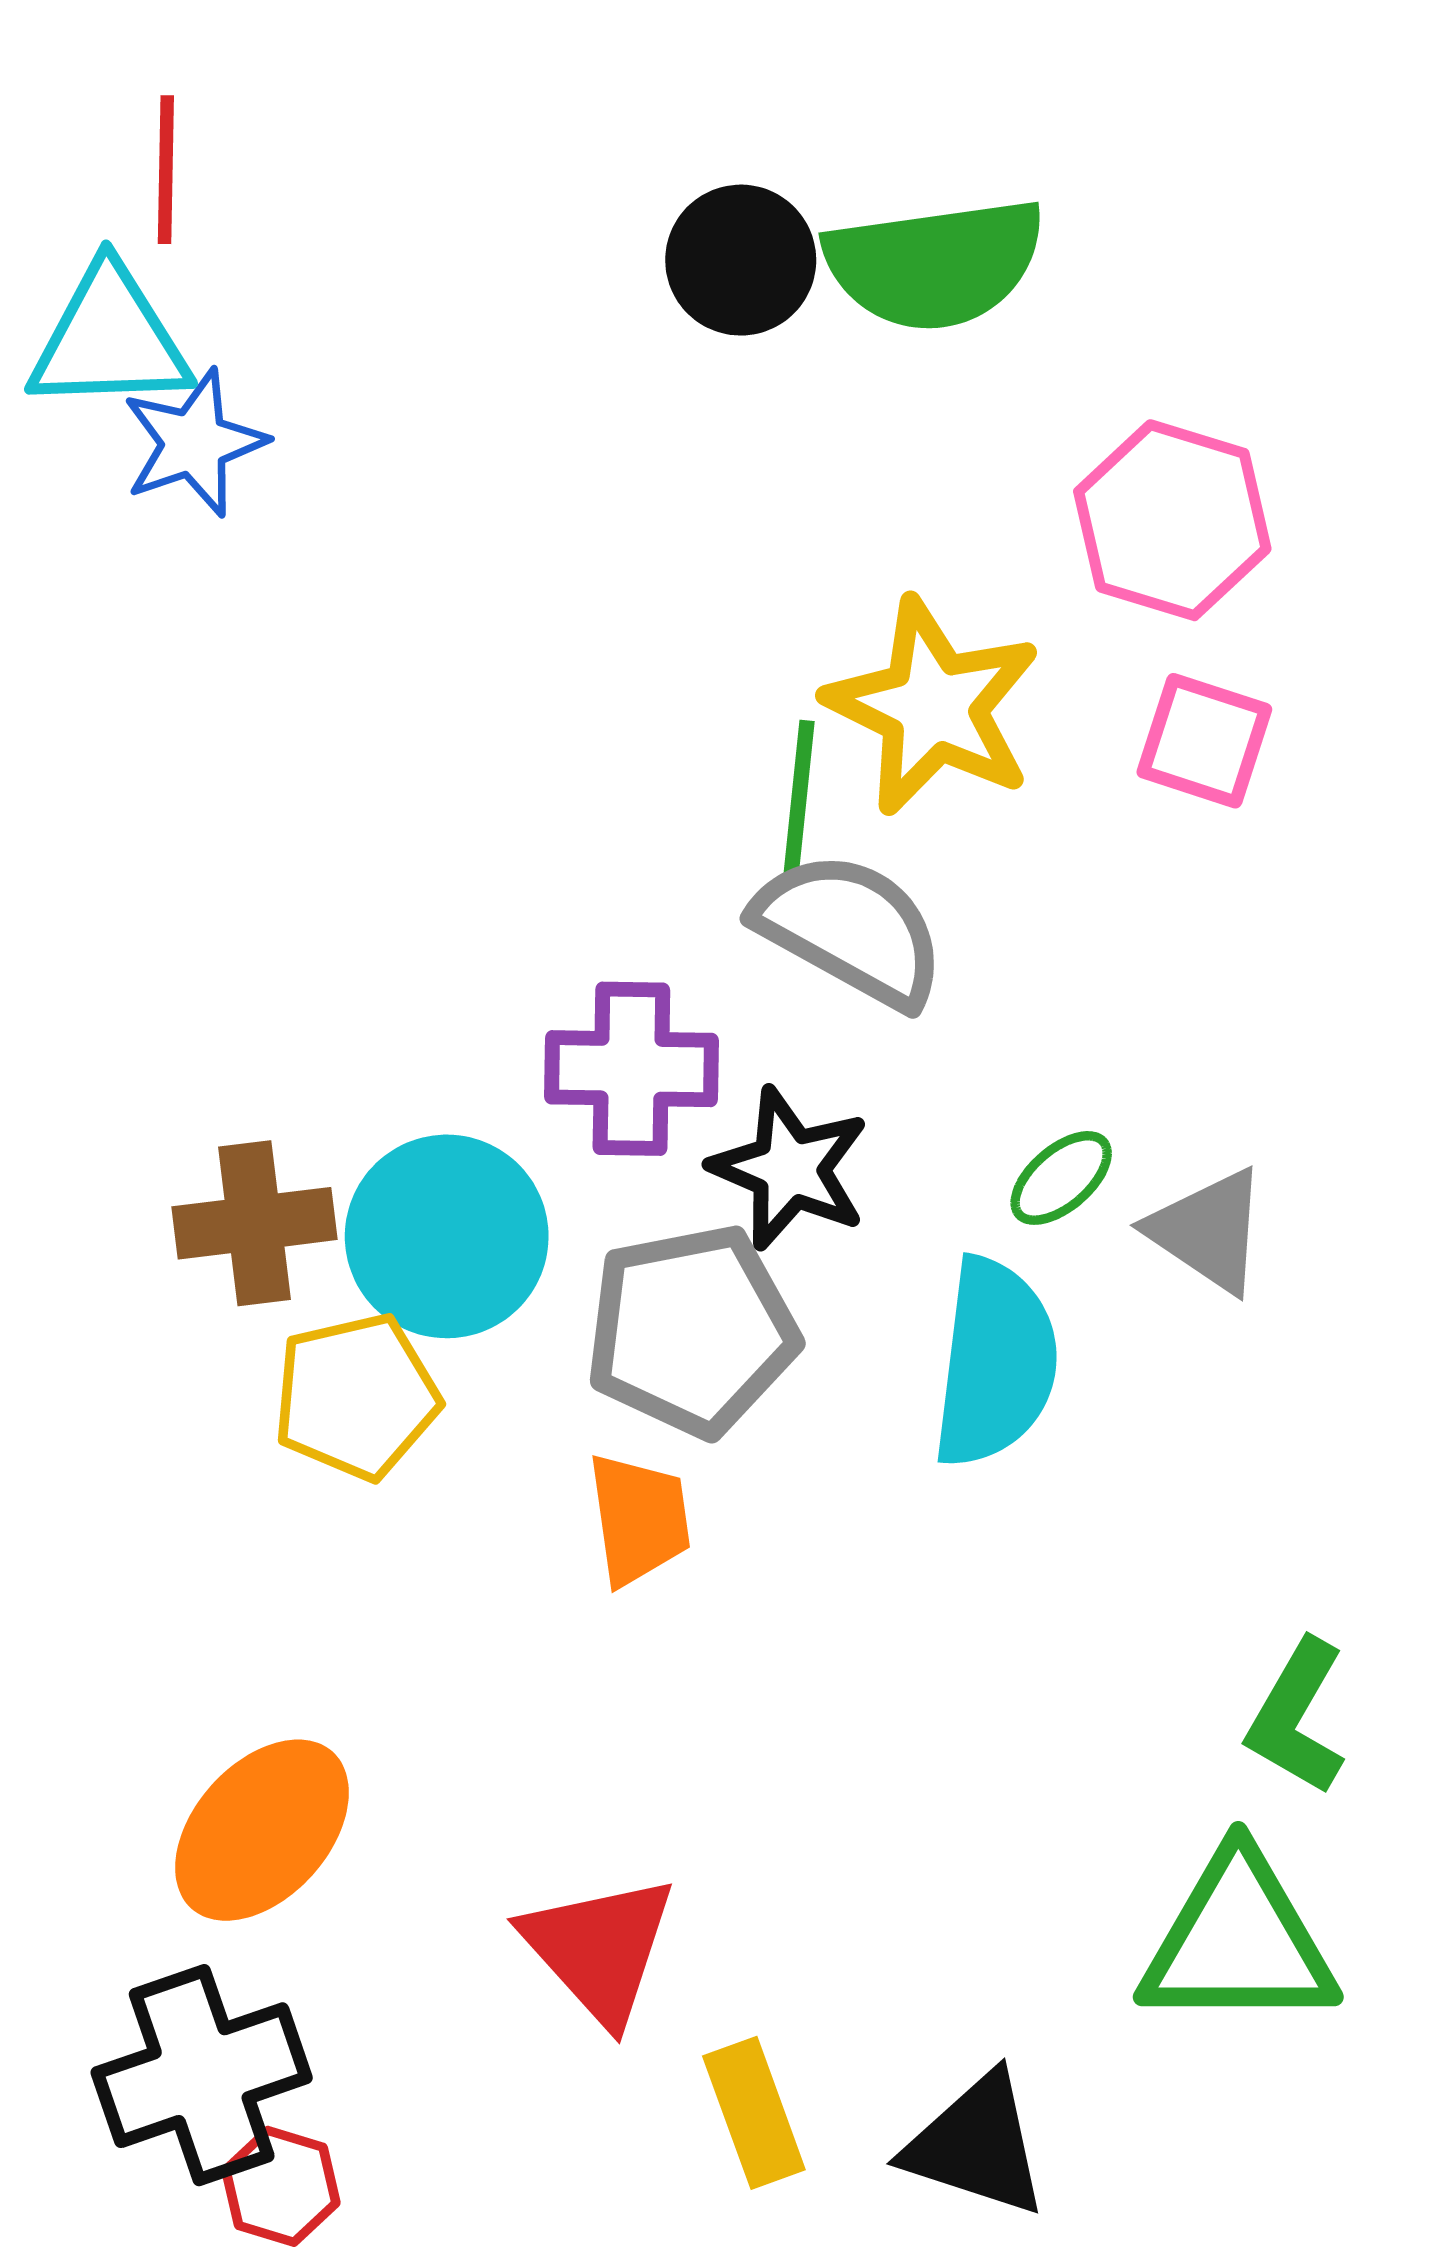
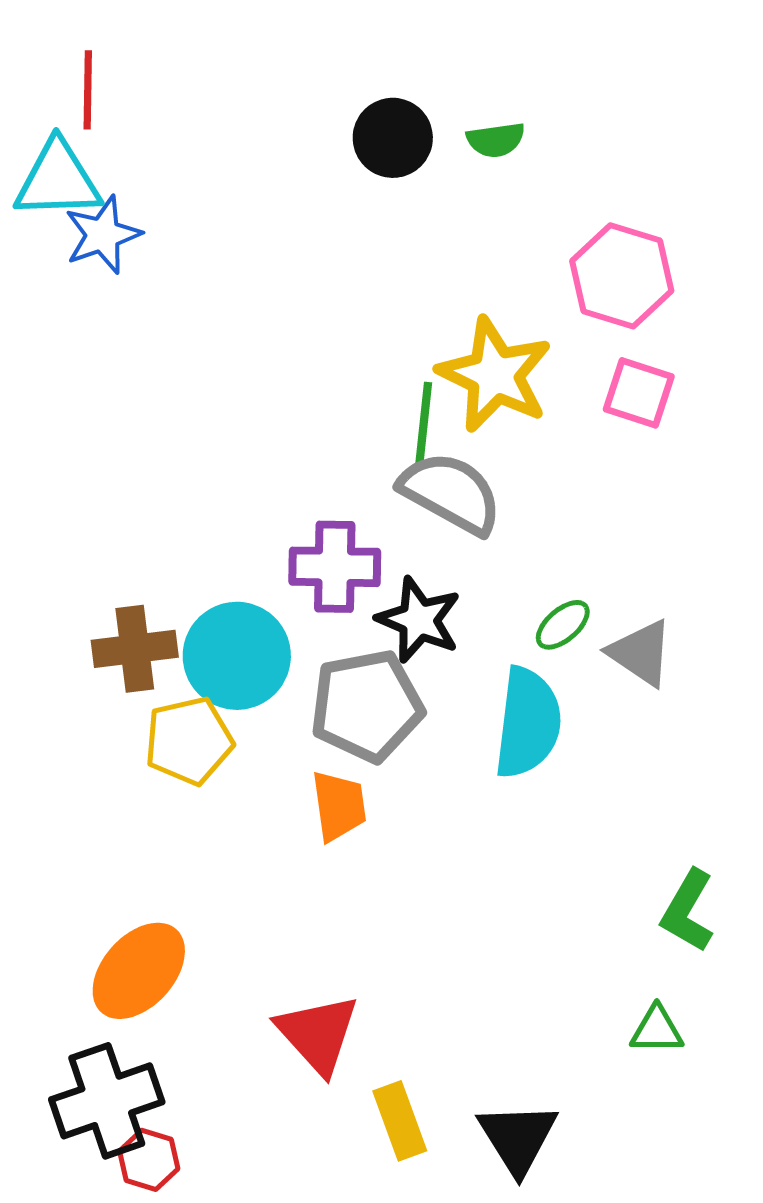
green semicircle: (935, 264) -> (496, 140), size x0.5
green triangle: (1238, 1941) -> (657, 1030), size x0.5
black triangle: (976, 2145) -> (518, 1138), turned 40

